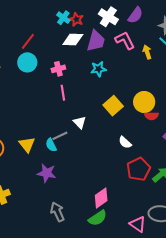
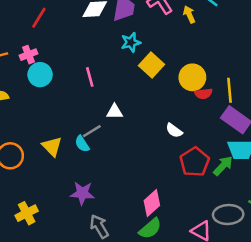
cyan circle: (27, 62) -> (40, 75), moved
pink cross: (58, 69) -> (29, 55), moved
yellow square: (113, 106) -> (151, 65), moved
white triangle: (80, 122) -> (115, 112), turned -40
purple star: (47, 173) -> (82, 193), moved

